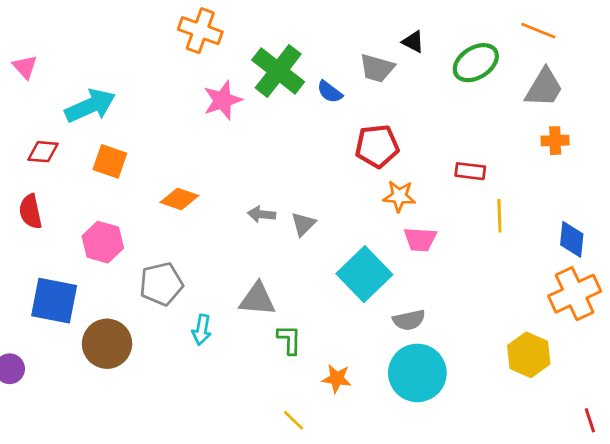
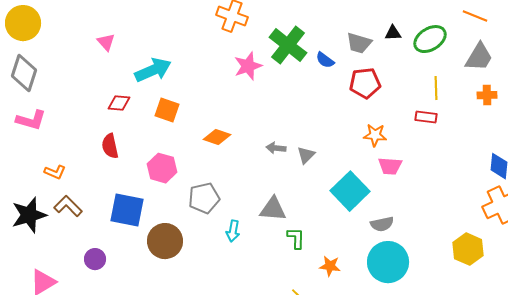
black triangle: (413, 42) -> (393, 33), moved, turned -30
red pentagon: (377, 146) -> (365, 83), moved
yellow line: (499, 216) -> (436, 88), moved

